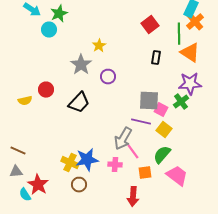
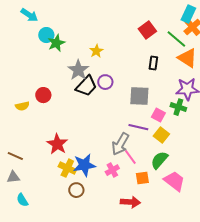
green star: (59, 14) -> (56, 43), moved
green line: (179, 34) -> (176, 39), turned -50
gray square: (149, 101) -> (139, 96), moved
green cross: (181, 102) -> (178, 107), turned -35
black trapezoid: (79, 103) -> (86, 86), moved
pink cross: (115, 165) -> (112, 170), turned -32
red star: (38, 185) -> (57, 144), moved
red arrow: (133, 197) -> (130, 202), turned -90

